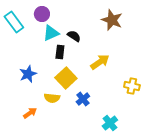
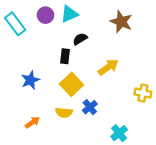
cyan triangle: (51, 33) -> (69, 14), moved
black semicircle: (74, 36) -> (80, 39), turned -64
yellow semicircle: (52, 98) -> (64, 113), moved

